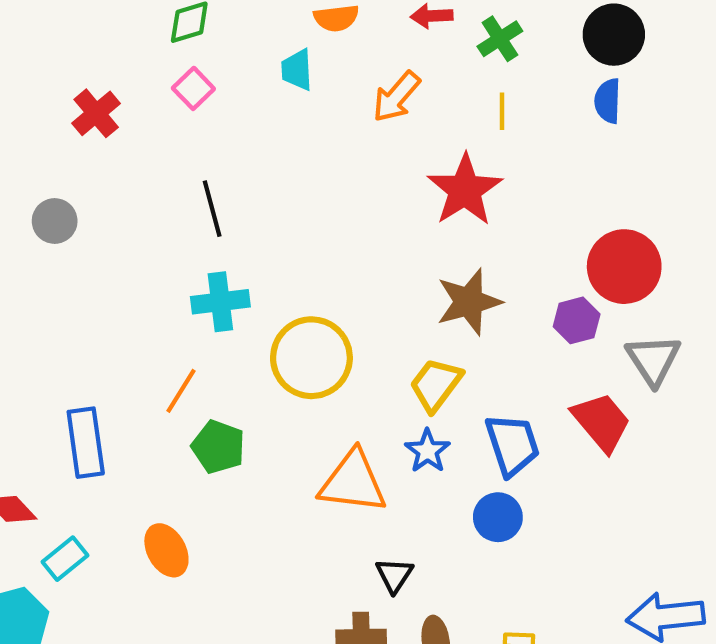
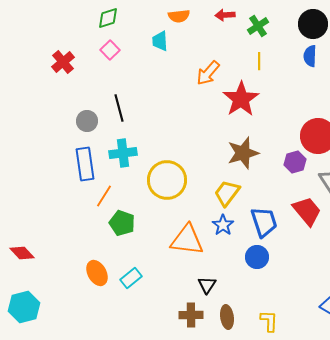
orange arrow: (396, 97) -> (208, 73), moved
gray circle: (55, 221) -> (87, 121), moved
blue rectangle: (86, 443) -> (85, 164), moved
cyan rectangle: (65, 559) -> (131, 278), moved

